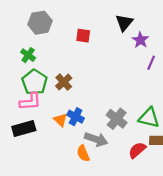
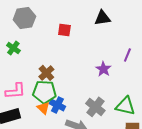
black triangle: (124, 23) -> (102, 18), turned 42
purple star: (140, 40) -> (103, 69), moved
green pentagon: (35, 82) -> (44, 92), moved, turned -30

